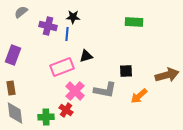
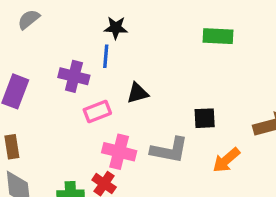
purple cross: (48, 26) -> (74, 76), moved
pink rectangle: (62, 67) -> (97, 112), size x0.7
pink cross: (75, 91) -> (119, 152), turned -30

